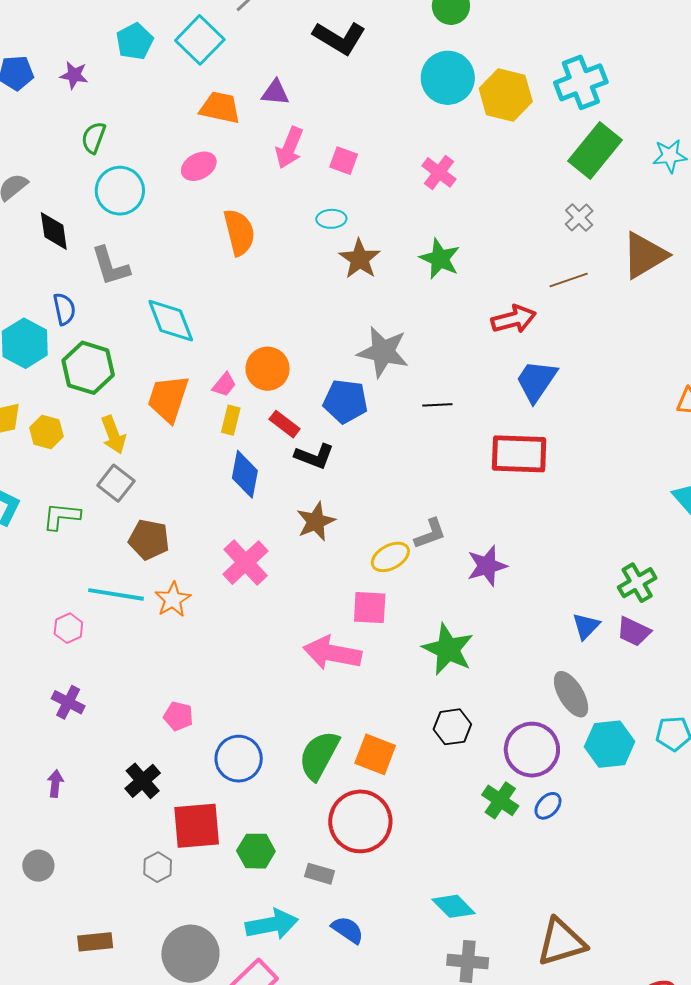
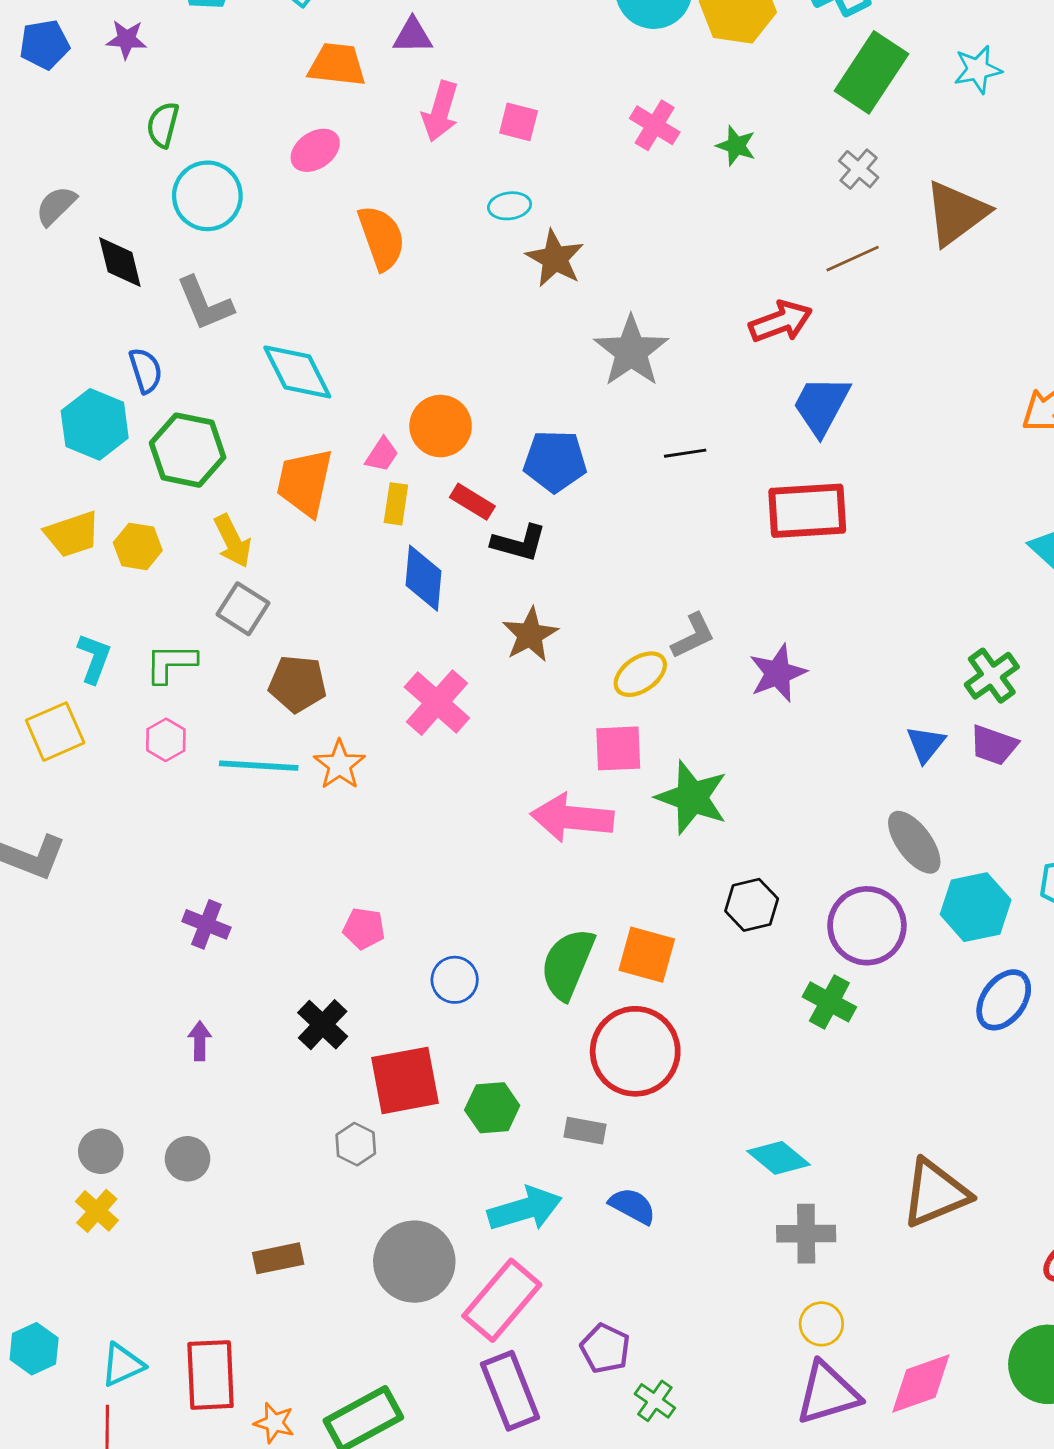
green star: (440, 259) -> (736, 146), moved, size x0.7
gray star: (383, 352) -> (631, 351), moved, turned 30
pink hexagon: (68, 628) -> (166, 740), moved
green star: (448, 649) -> (692, 797), moved
blue circle: (239, 759) -> (455, 980), size x0.7
blue ellipse: (548, 806) -> (1004, 1000), moved, size x1.5

